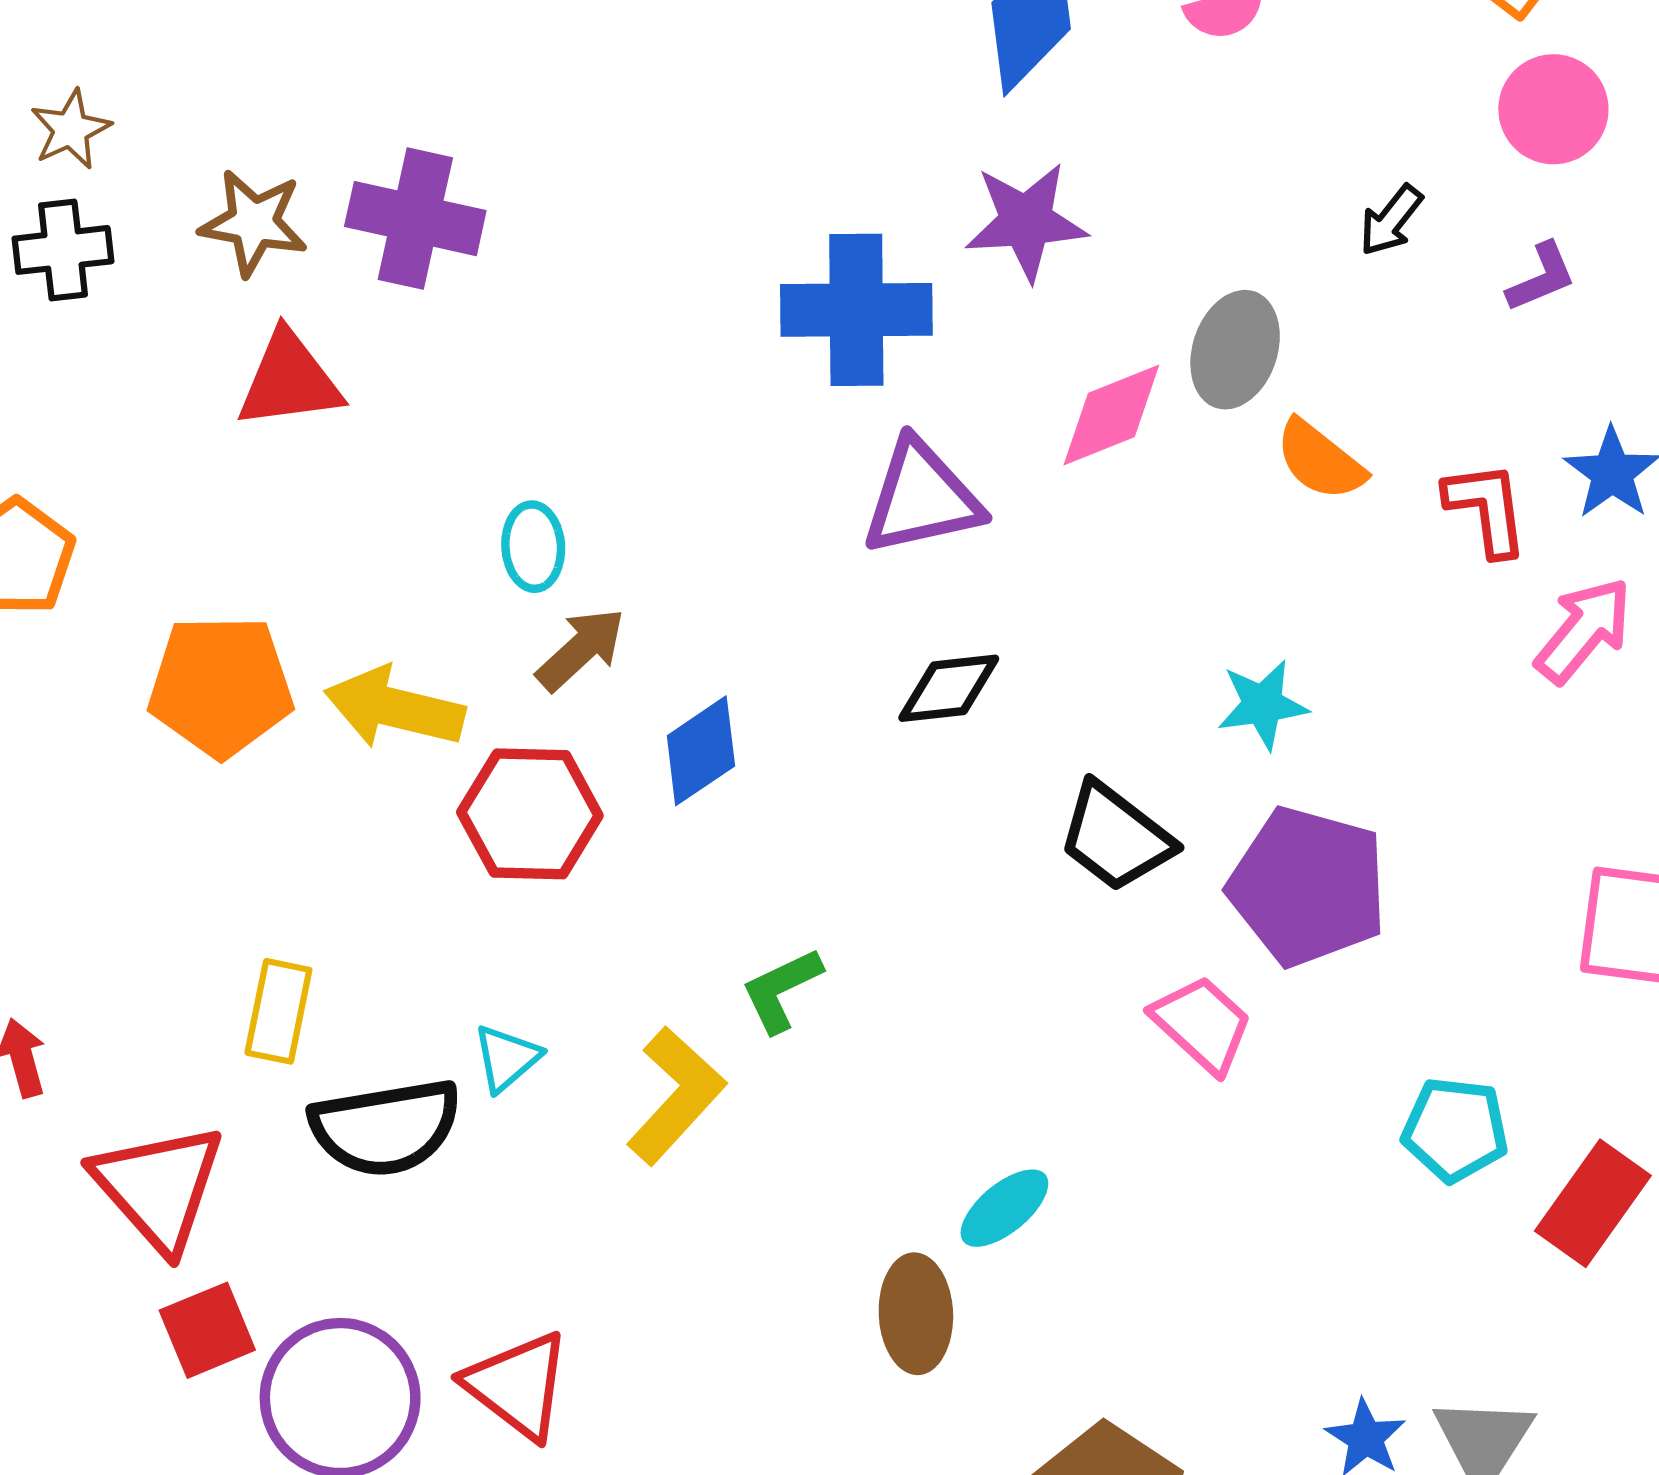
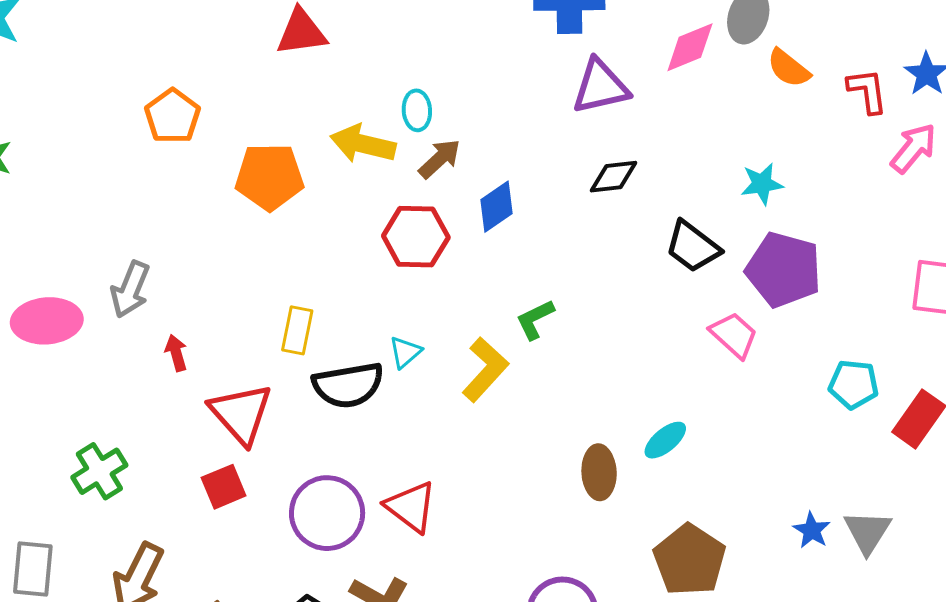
yellow arrow: (394, 708) -> (363, 144), moved
cyan ellipse: (1004, 1208) -> (665, 440), moved
red square: (207, 1330) -> (224, 487), moved

